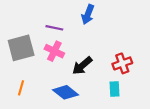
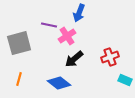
pink cross: (54, 51) -> (67, 36), moved, turned 30
cyan rectangle: (115, 89) -> (125, 80), moved, turned -64

